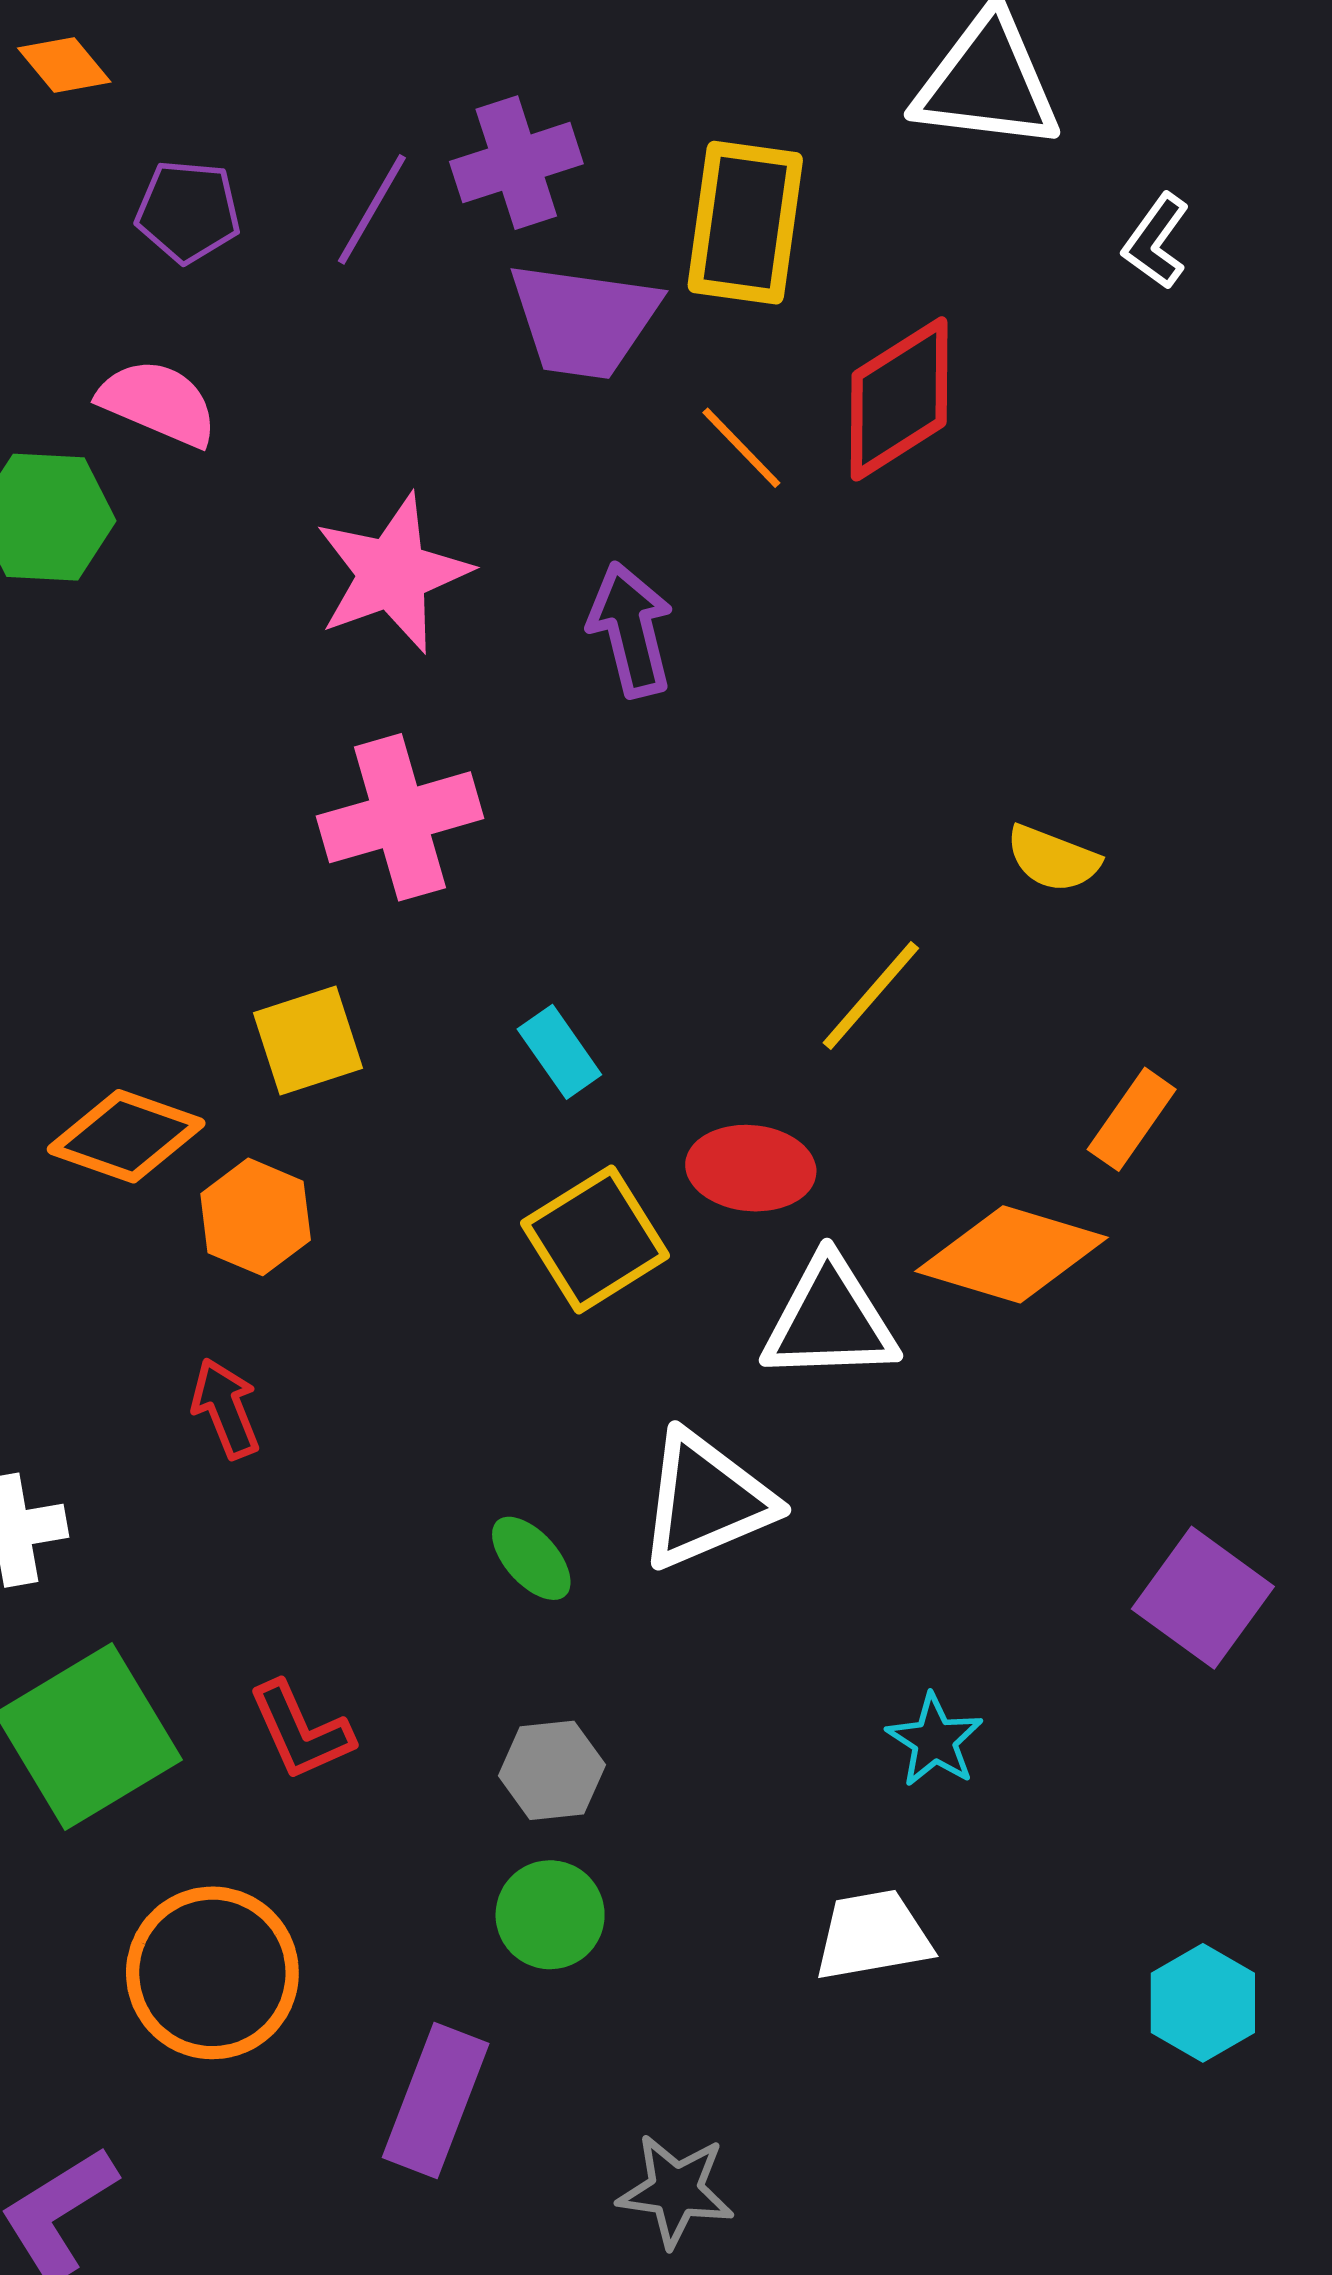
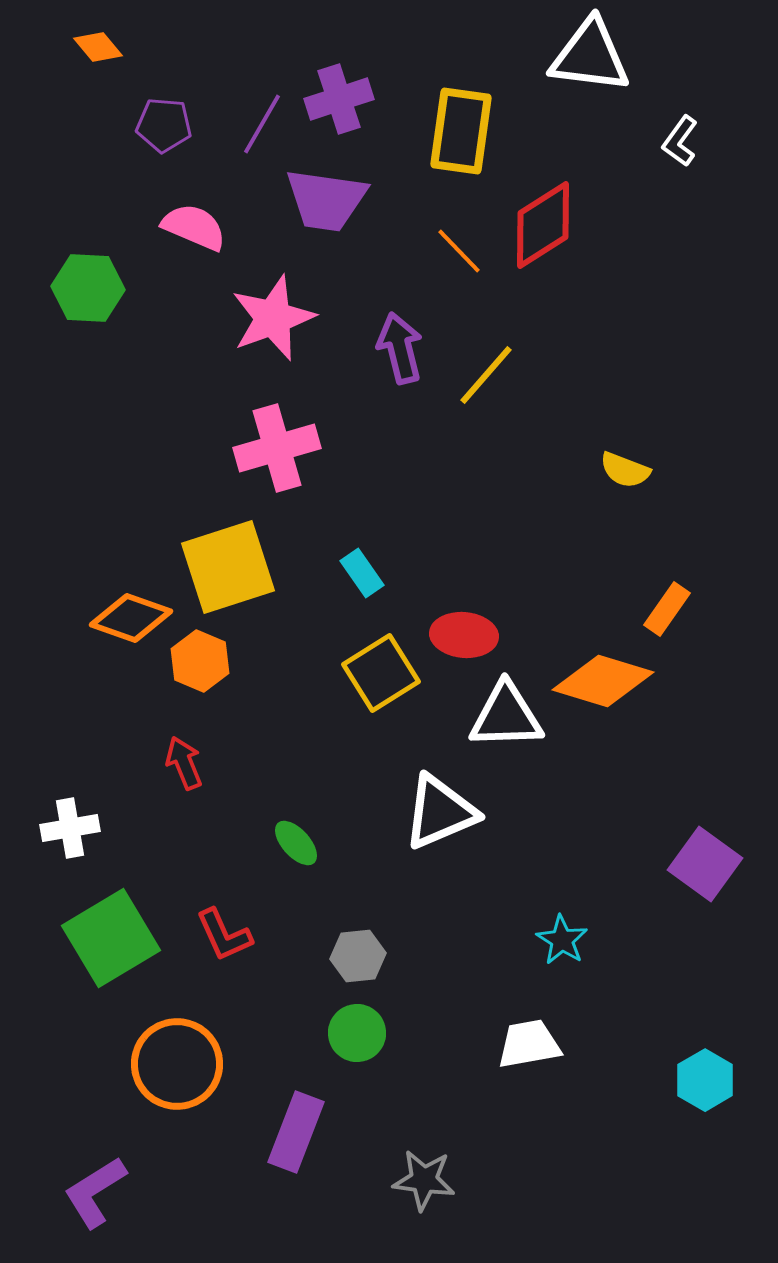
purple trapezoid: (584, 320) -> (326, 200), moved
pink semicircle: (158, 403) -> (194, 227), moved
yellow line: (871, 996) -> (486, 375), moved
yellow square: (308, 1041) -> (228, 567), size x1.6
green ellipse: (531, 1558) -> (296, 843), moved

